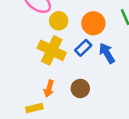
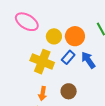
yellow circle: (59, 21) -> (54, 36), moved

